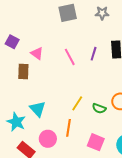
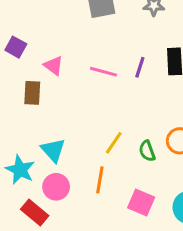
pink line: (70, 57) -> (104, 72), turned -48
green semicircle: (99, 108) -> (147, 151), turned 48
pink circle: (48, 139) -> (56, 187), moved

